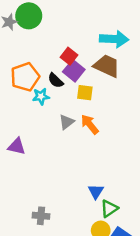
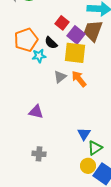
brown trapezoid: (107, 66) -> (93, 31), turned -95
purple square: (74, 71) -> (76, 35), moved
yellow square: (85, 93) -> (75, 53), size x1.6
purple triangle: (17, 146) -> (36, 112), moved

